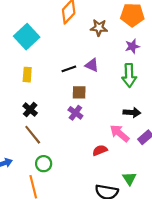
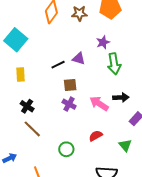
brown star: (99, 28) -> (79, 13), moved
purple star: (132, 46) -> (103, 42), moved
pink arrow: (120, 133) -> (99, 104), moved
green circle: (44, 164) -> (66, 149), moved
green triangle: (129, 178) -> (125, 145), moved

